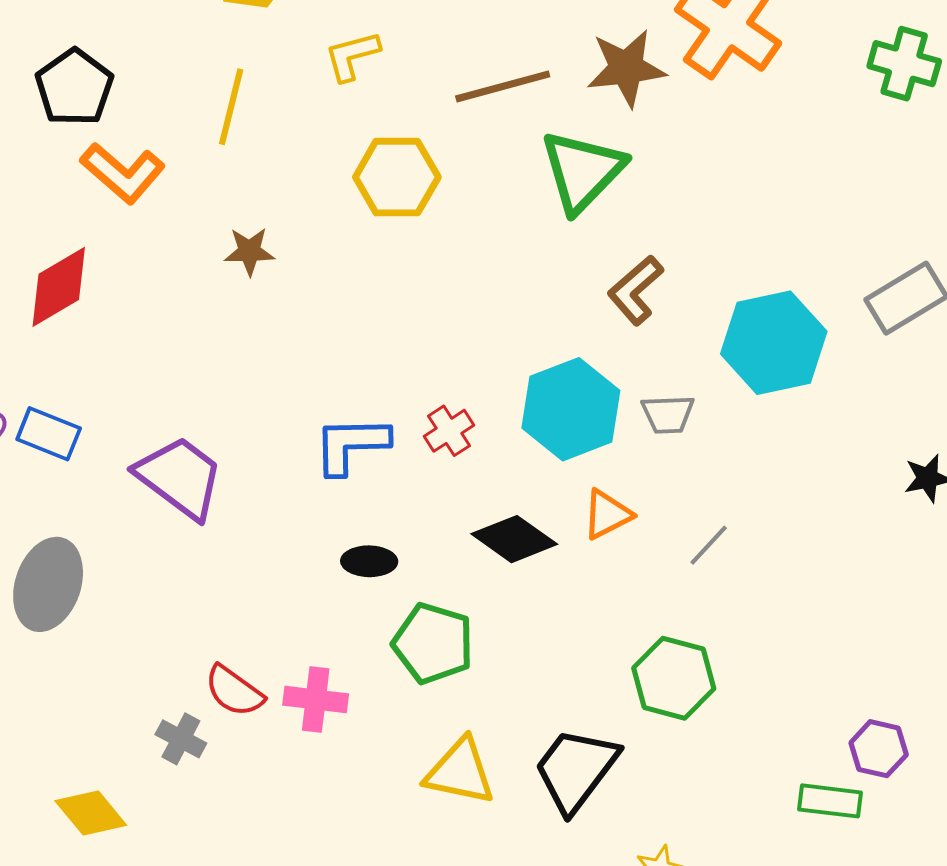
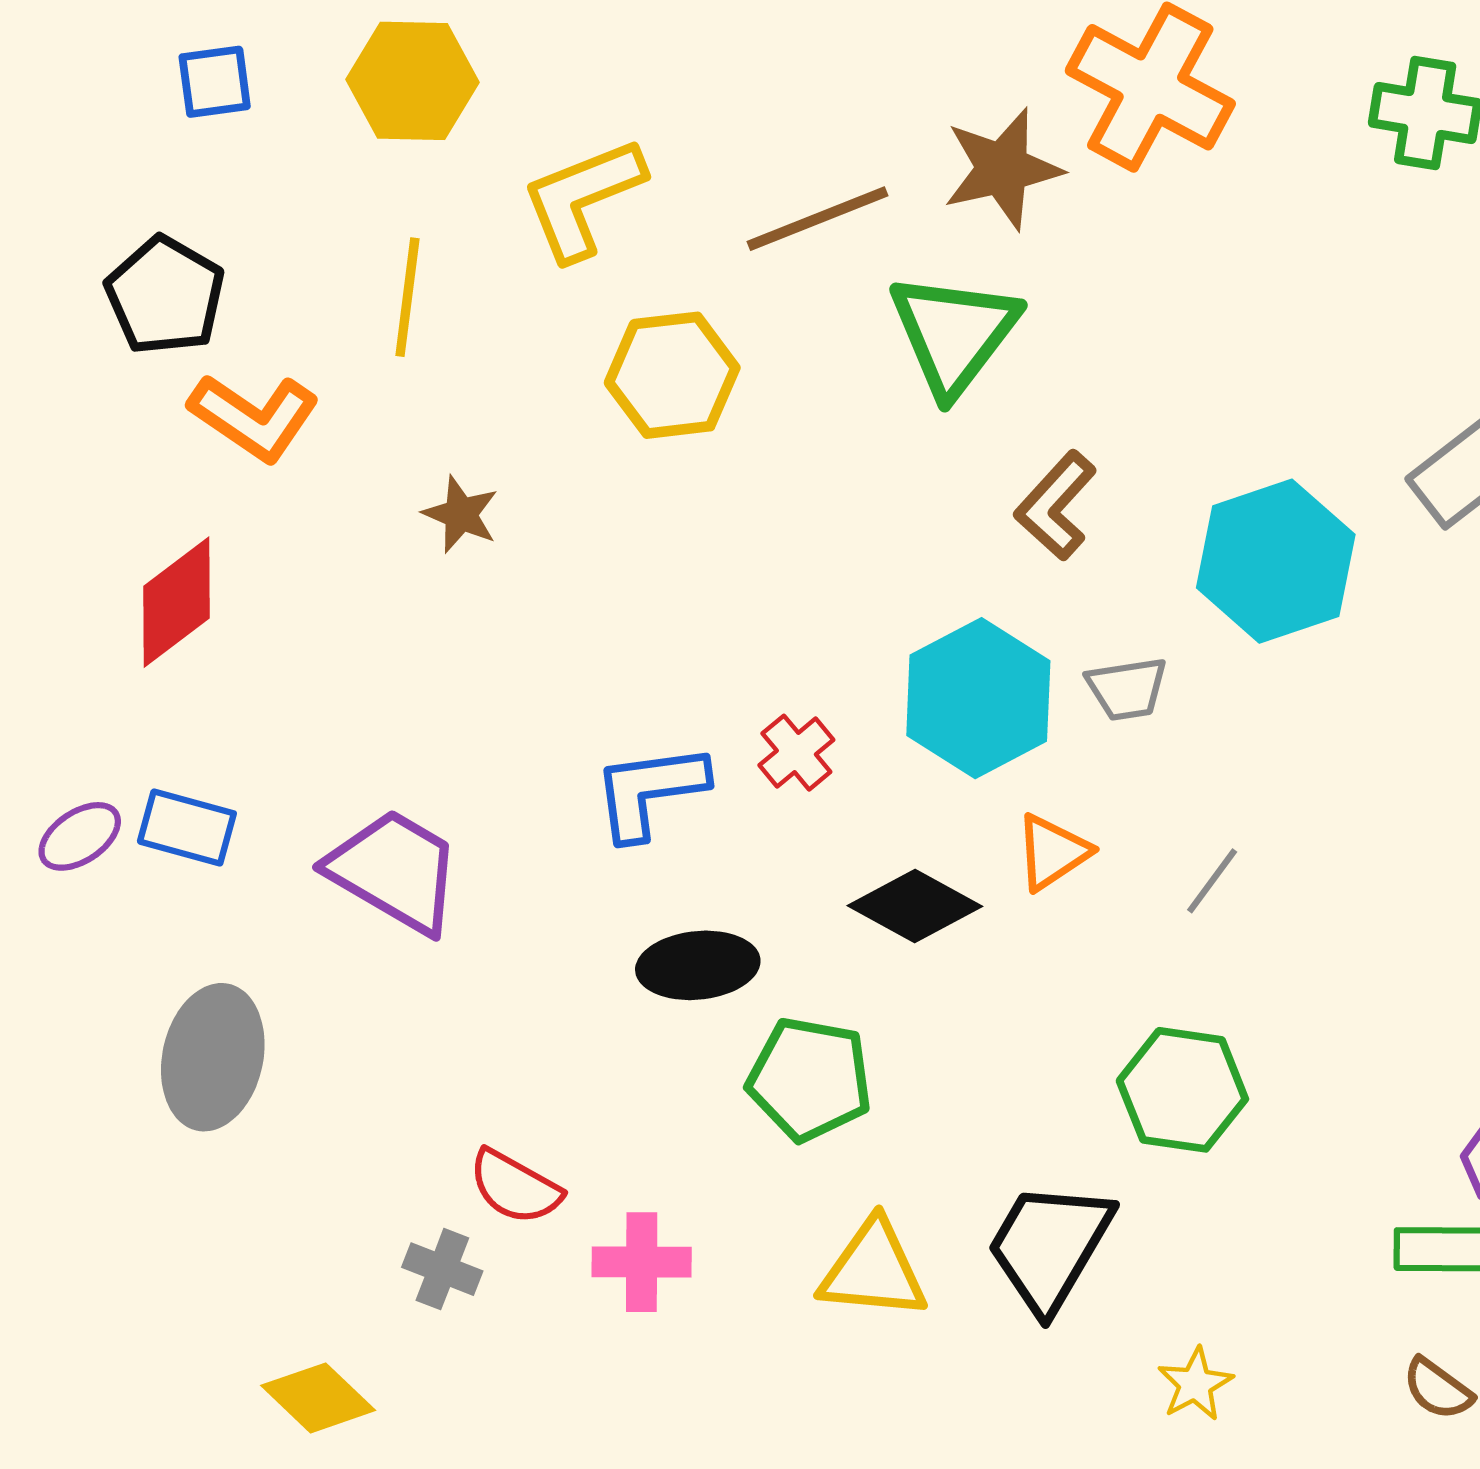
yellow L-shape: (352, 56) -> (583, 198), size x1.5
brown star: (249, 251) -> (461, 514), turned 30
black ellipse: (369, 561) -> (698, 965), size x1.4
pink cross: (316, 700) -> (642, 1262), moved

